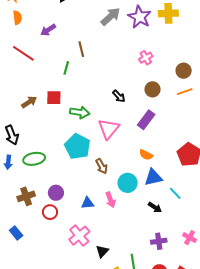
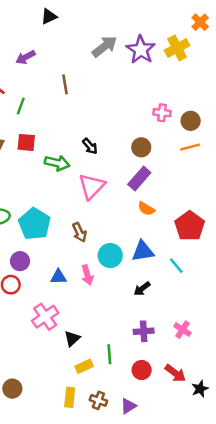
yellow cross: (168, 13) -> (177, 48), turned -30
pink cross: (146, 58) -> (162, 113), moved, turned 32
green line: (66, 68) -> (21, 106), moved
brown circle: (153, 89) -> (141, 147), moved
black arrow: (119, 96) -> (90, 146), moved
cyan pentagon: (77, 146) -> (35, 224), moved
orange semicircle: (146, 155) -> (146, 209), moved
cyan line: (175, 193) -> (176, 266), moved
black arrow: (155, 207) -> (142, 289), turned 104

